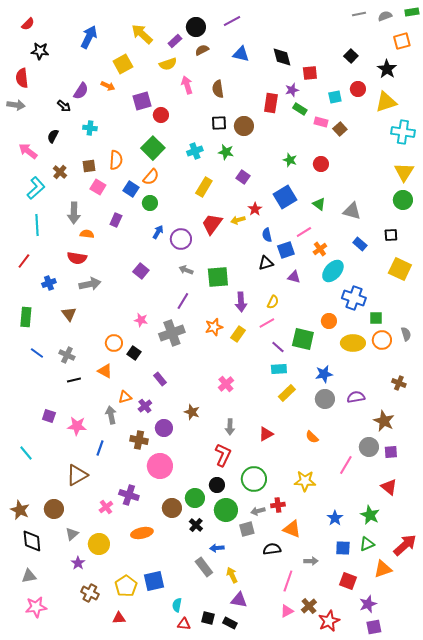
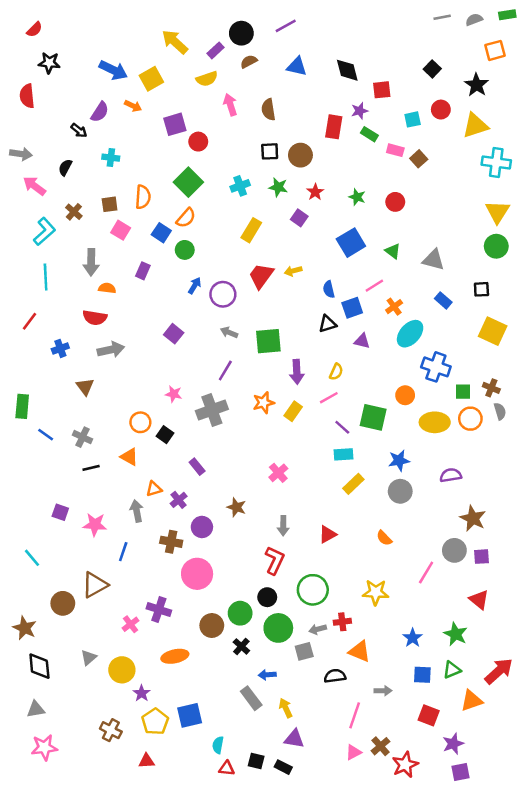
blue arrow: (89, 37) -> (113, 70), moved, turned 90
gray arrow: (16, 105) -> (21, 154), moved
red star: (255, 209) -> (315, 192), moved
green rectangle: (26, 317) -> (22, 406), moved
brown cross: (399, 383) -> (491, 388), moved
purple semicircle: (356, 397) -> (451, 475), moved
brown circle: (54, 509) -> (63, 603), moved
purple star: (78, 563) -> (142, 693), moved

